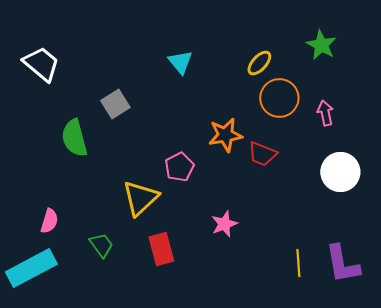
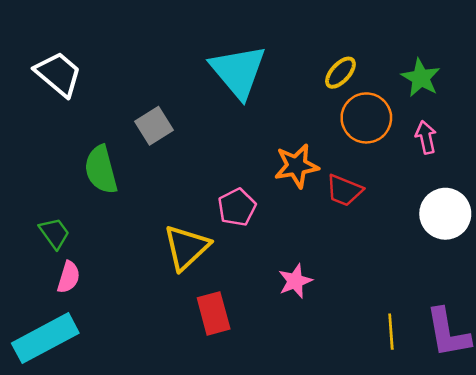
green star: (321, 45) -> (421, 78), moved
cyan triangle: (180, 62) -> (238, 71), size x1.8
green trapezoid: (101, 245) -> (54, 233), moved

